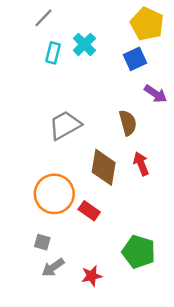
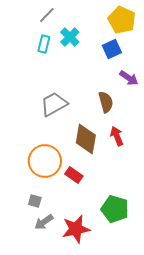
gray line: (43, 18) -> (47, 15), moved
red star: (92, 276) -> (76, 229), size x1.6

